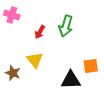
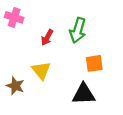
orange square: (91, 66) -> (94, 63), moved

